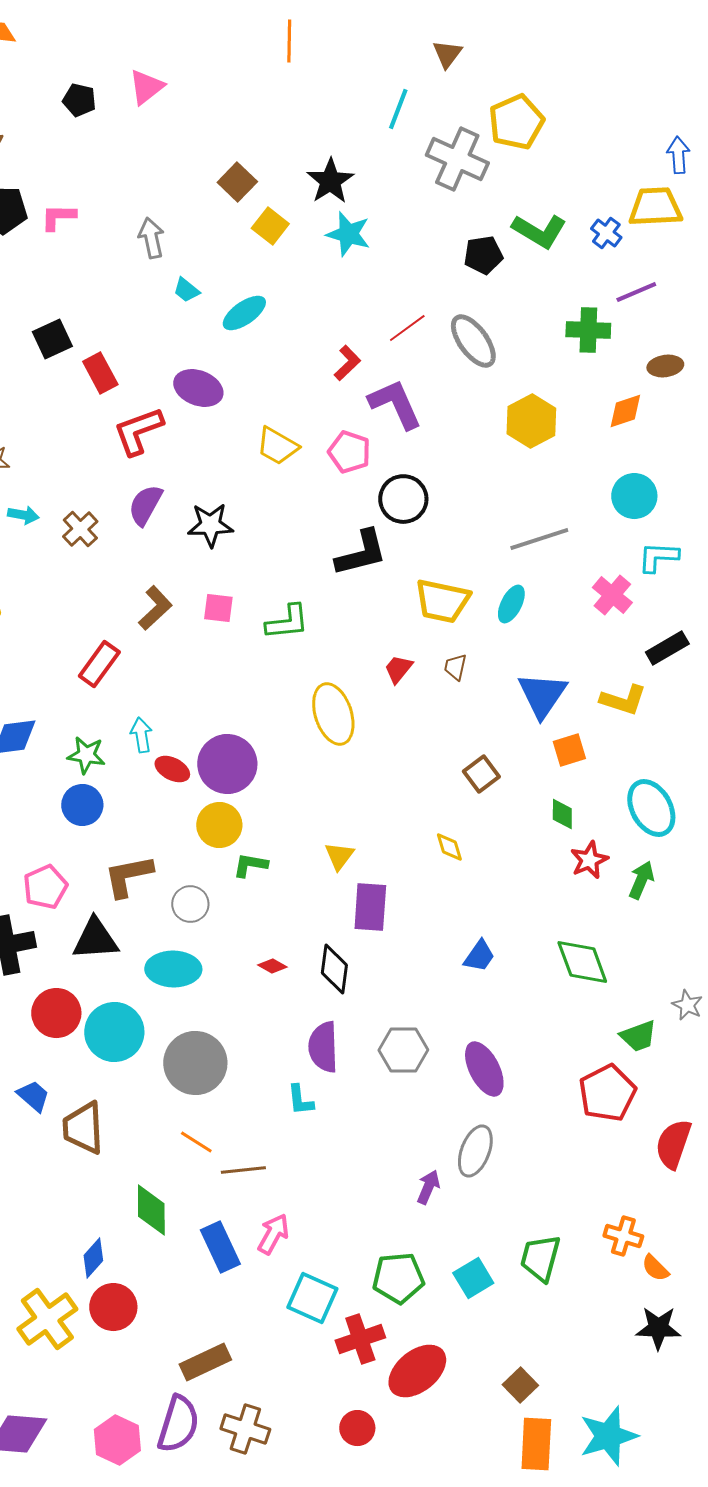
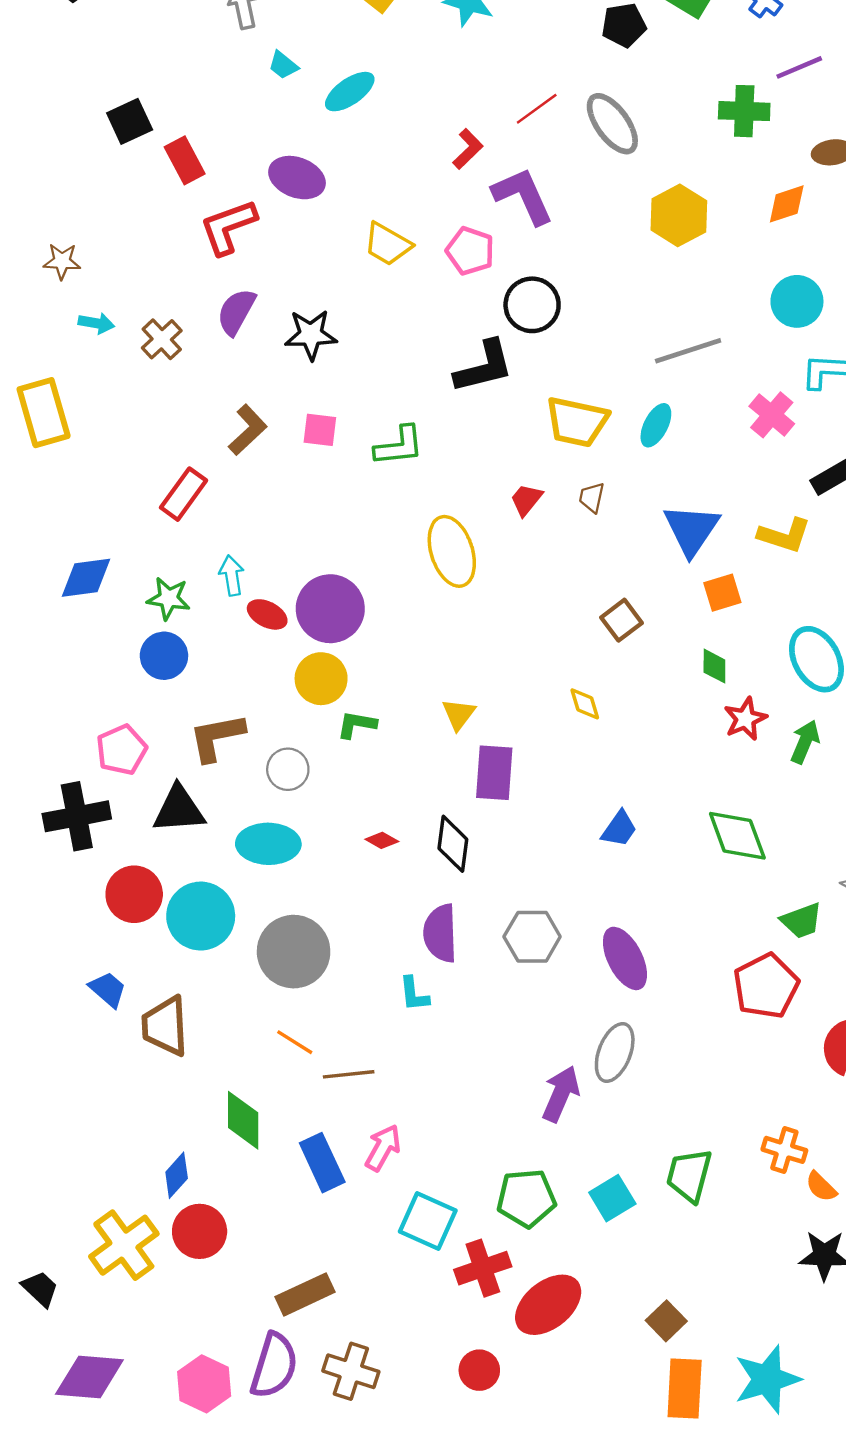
purple arrow: (428, 1187) -> (561, 1094), size x1.4

